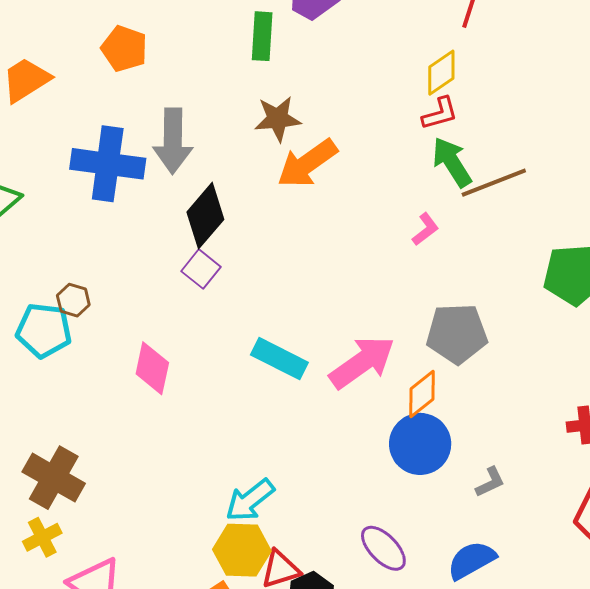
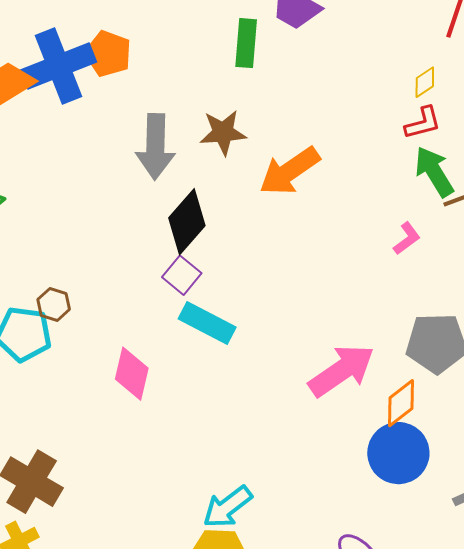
yellow diamond: (441, 73) -> (425, 82), size x0.7
brown star: (278, 119) -> (223, 132), moved
blue cross: (108, 164) -> (58, 66), moved, turned -30
cyan rectangle: (279, 359) -> (207, 323), moved

